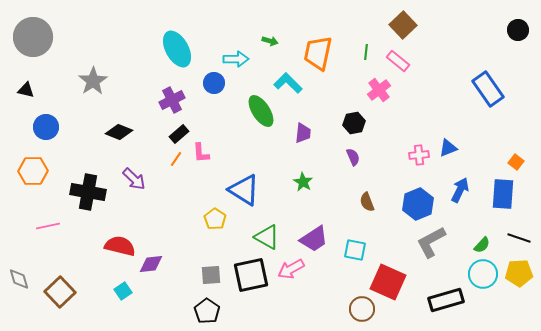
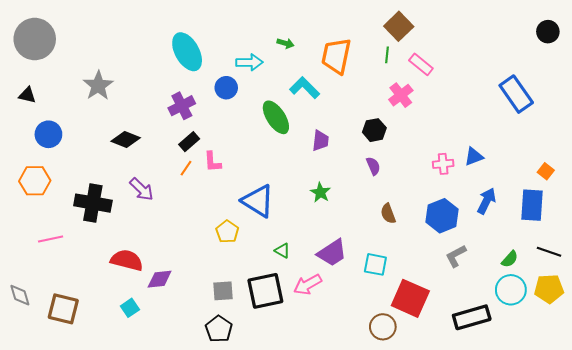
brown square: (403, 25) -> (399, 26), moved
green triangle: (267, 237) -> (282, 251), size x0.6
gray L-shape: (431, 242) -> (456, 256), size x0.7
brown square: (60, 292) -> (63, 309), turned -32

